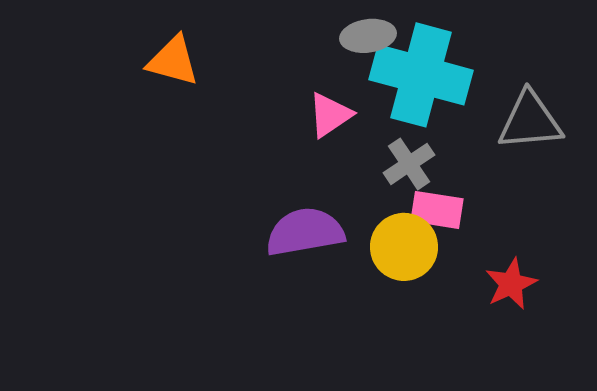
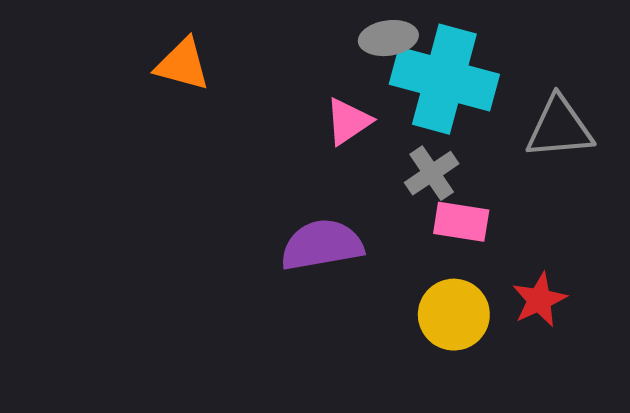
yellow circle: (404, 247) -> (454, 315), moved

